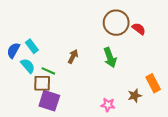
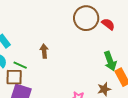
brown arrow: (73, 57) -> (44, 51), turned -32
green arrow: (110, 58) -> (110, 61), moved

